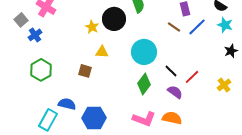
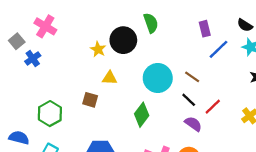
brown line: (174, 27) -> (192, 77), moved
green hexagon: (41, 70) -> (50, 114), moved
green diamond: (144, 84) -> (142, 115), moved
blue semicircle: (67, 104) -> (19, 138), moved

